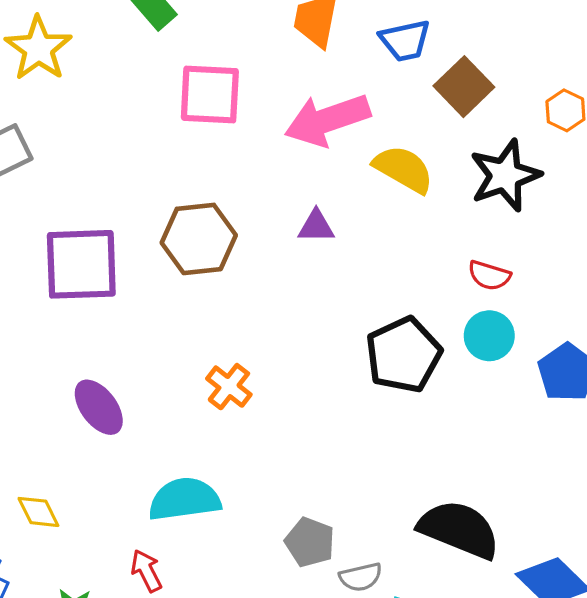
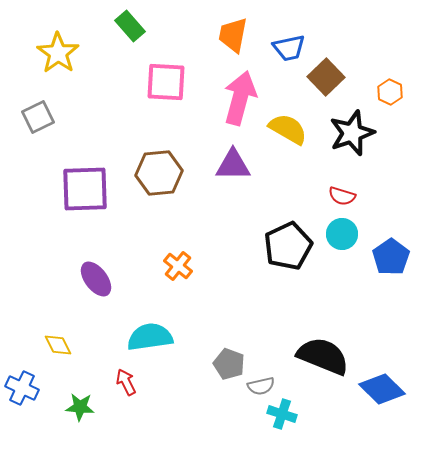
pink arrow: (327, 120) -> (240, 98), turned 124
purple triangle: (316, 226) -> (233, 165), size x1.5

